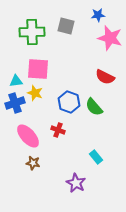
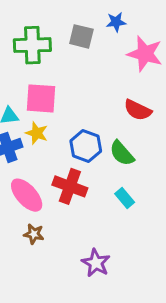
blue star: (98, 15) -> (116, 22), moved
red cross: (58, 130) -> (70, 186), size x1.6
cyan rectangle: (96, 157) -> (125, 198), moved

